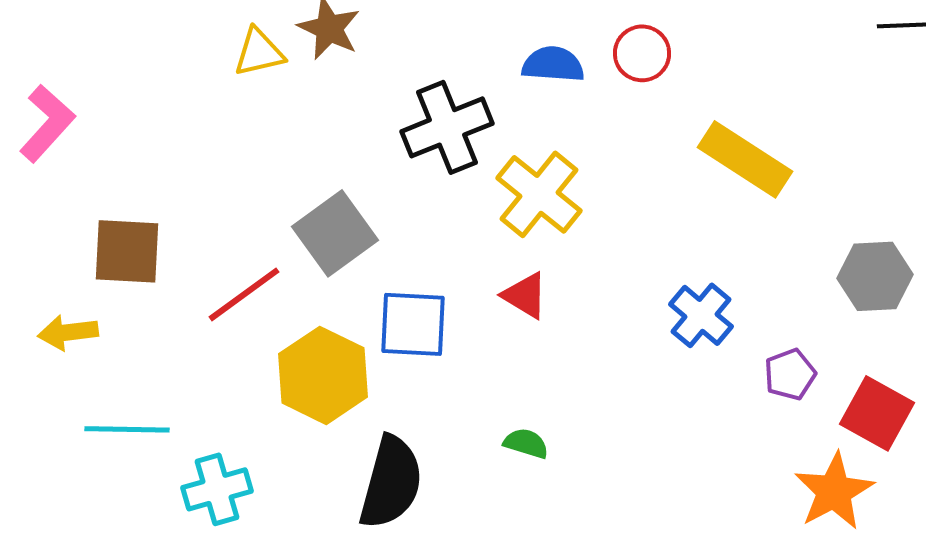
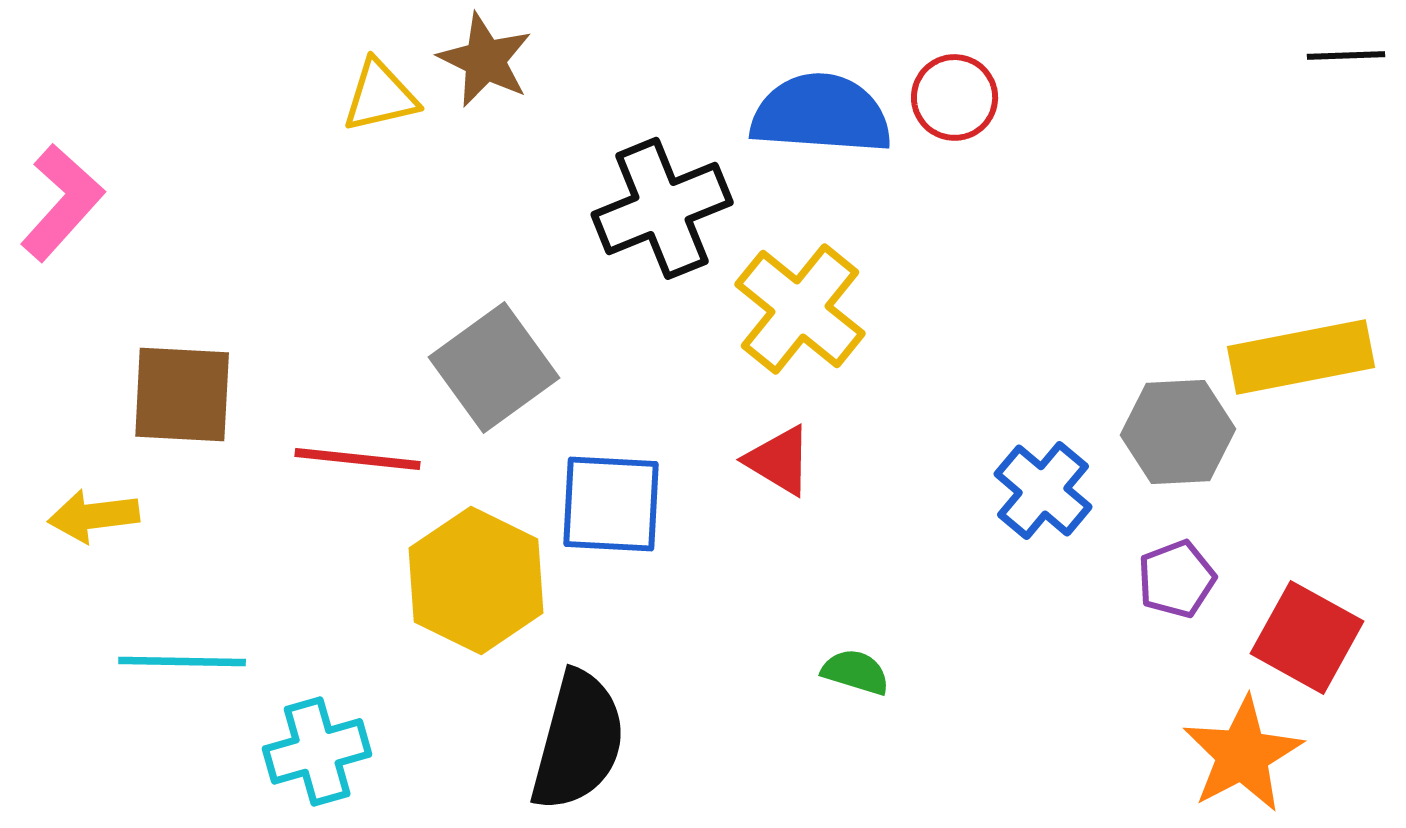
blue semicircle: (553, 64) -> (821, 114), size x1.5
yellow rectangle: (745, 159) -> (1301, 357), moved, turned -44
gray hexagon: (875, 276) -> (1178, 432), moved
red line: (244, 294) -> (358, 459), turned 42
green semicircle: (526, 443) -> (856, 672), moved

